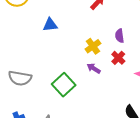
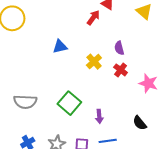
blue triangle: (50, 25) -> (60, 47), moved
purple arrow: (94, 68) -> (99, 116), moved, turned -120

